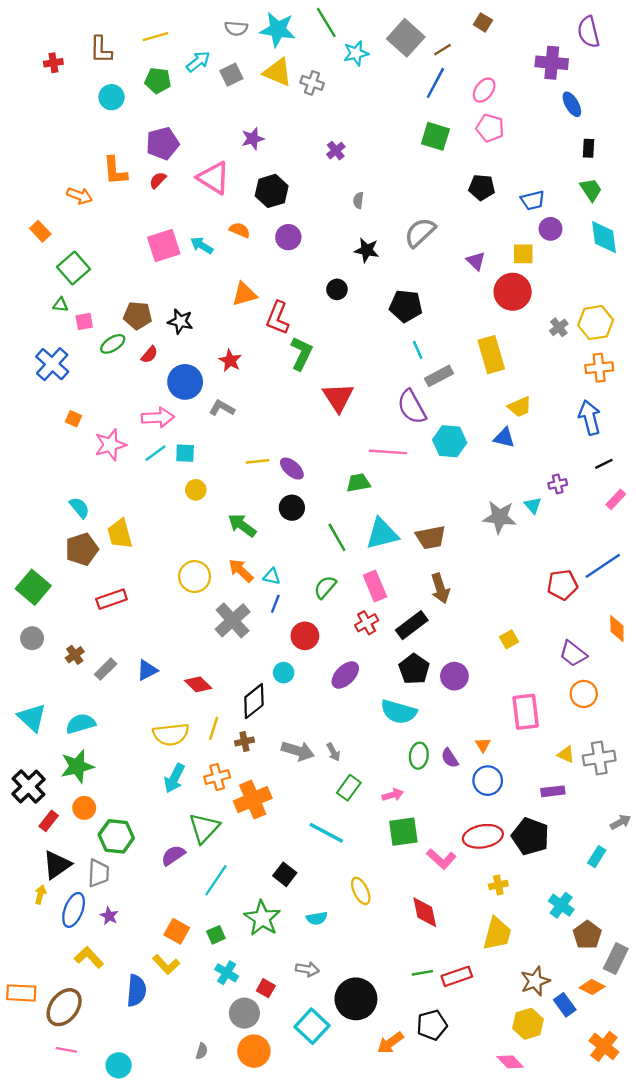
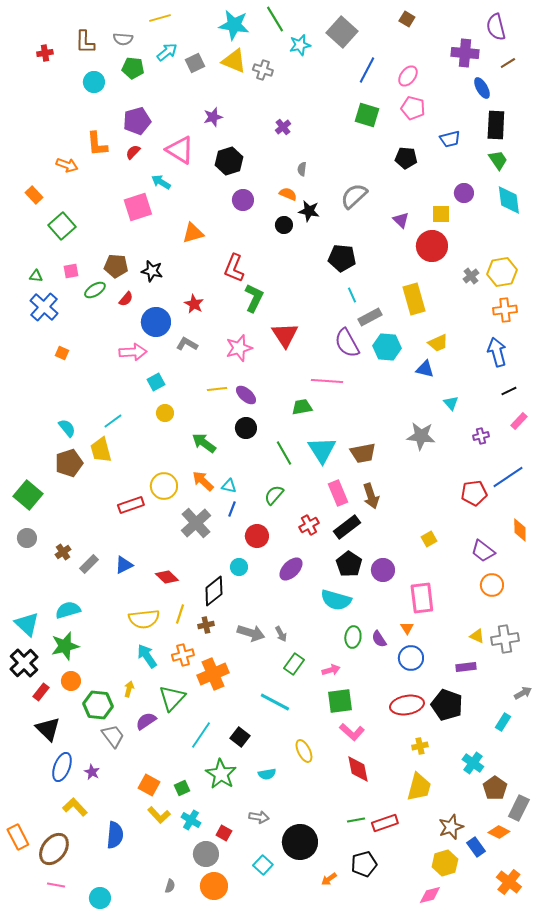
gray semicircle: (236, 28) -> (123, 39), moved
yellow line: (155, 37) -> (160, 18), moved
brown line: (443, 50) -> (508, 63), moved
black rectangle: (588, 148) -> (496, 125), size x1.8
blue trapezoid: (533, 200) -> (450, 139), moved
orange semicircle: (240, 230) -> (288, 194), moved
cyan arrow: (202, 245) -> (161, 182), moved
black circle: (337, 289) -> (284, 225), moved
orange triangle: (244, 294) -> (193, 233), moved
green triangle: (61, 305) -> (36, 276), moved
cyan hexagon: (450, 441) -> (387, 347), moved
pink star: (110, 445) -> (239, 348), moved
cyan line: (155, 453) -> (113, 421), moved
cyan square: (185, 453) -> (156, 382), turned -30
purple cross: (558, 484) -> (481, 436), moved
cyan triangle: (533, 505) -> (451, 403), moved
cyan triangle: (382, 534) -> (322, 450), turned -48
pink rectangle: (375, 586) -> (338, 493), moved
red rectangle: (112, 599) -> (131, 505), moved
pink rectangle: (526, 712) -> (422, 598), moved
cyan triangle: (32, 718) -> (27, 624), moved
cyan arrow: (174, 778) -> (147, 656), turned 120
pink L-shape: (441, 859) -> (352, 732), moved
black triangle: (57, 865) -> (48, 729), turned -40
gray trapezoid: (98, 873) -> (113, 736), moved, turned -40
cyan line: (216, 880) -> (201, 735), moved
yellow arrow: (40, 894) -> (129, 689), moved
yellow L-shape: (166, 964) -> (159, 815), moved
orange rectangle: (21, 993) -> (18, 837), turned 60
cyan square: (312, 1026) -> (263, 865), size x0.7
orange arrow: (390, 1043) -> (329, 879), size x0.7
pink diamond: (510, 1062) -> (430, 895), turned -60

